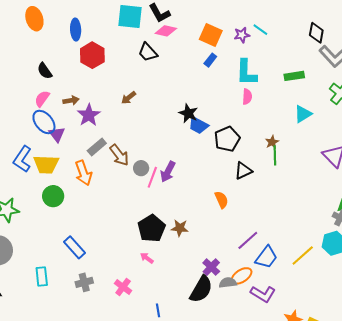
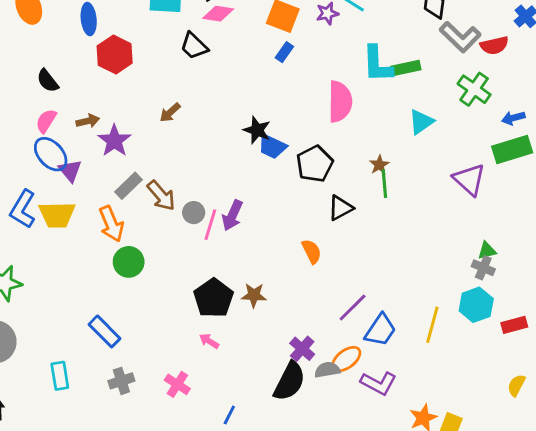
cyan L-shape: (246, 72) -> (377, 64), moved
pink semicircle: (247, 97) -> (340, 102), size x1.8
green circle: (53, 196) -> (129, 262), moved
yellow line: (303, 255) -> (432, 325), turned -30
blue line: (158, 310) -> (229, 415), turned 40

